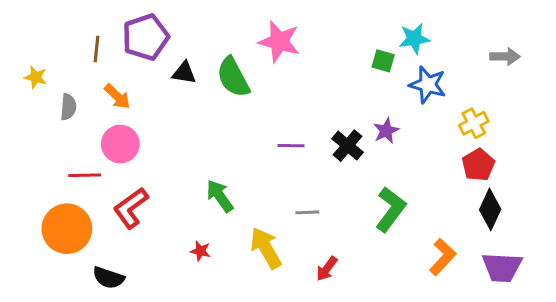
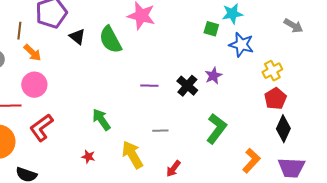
brown line: (97, 49) -> (19, 31), moved
gray arrow: (505, 56) -> (293, 26), turned 30
black triangle: (184, 73) -> (77, 37), turned 30

